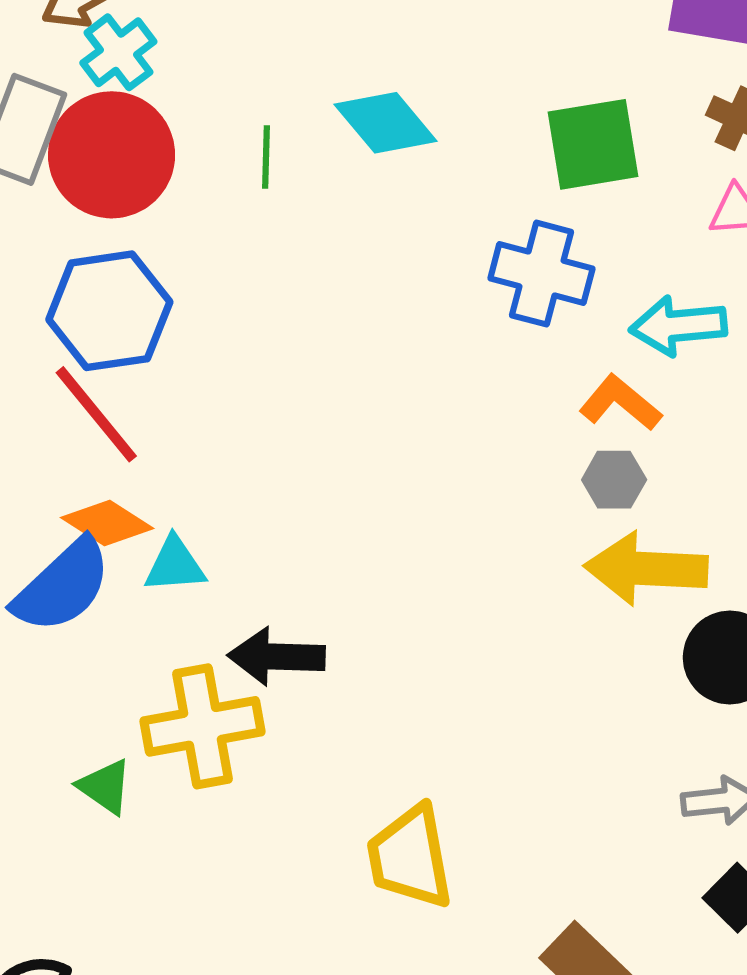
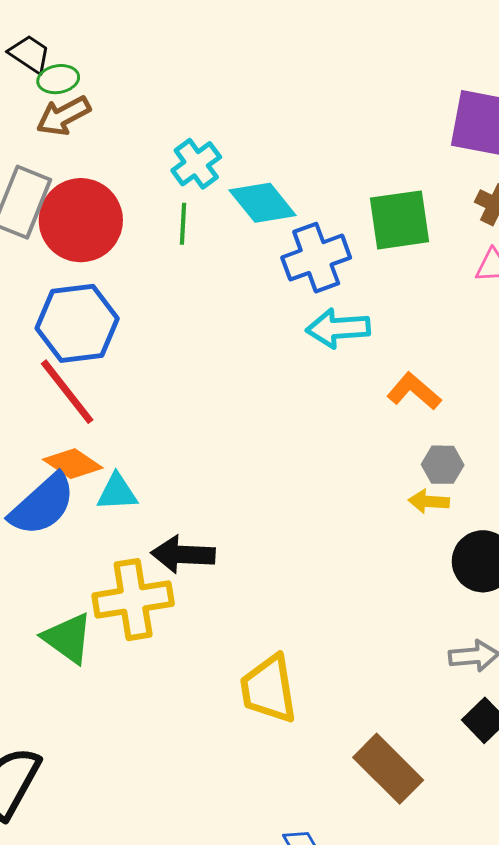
cyan cross: (118, 52) -> (196, 164), moved
blue cross: (541, 274) -> (316, 258), moved, turned -36
cyan arrow: (678, 326) -> (338, 328), moved
gray hexagon: (614, 480) -> (443, 465), moved
yellow arrow: (646, 569) -> (429, 501), size x0.5
green triangle: (105, 787) -> (68, 638), size x1.4

